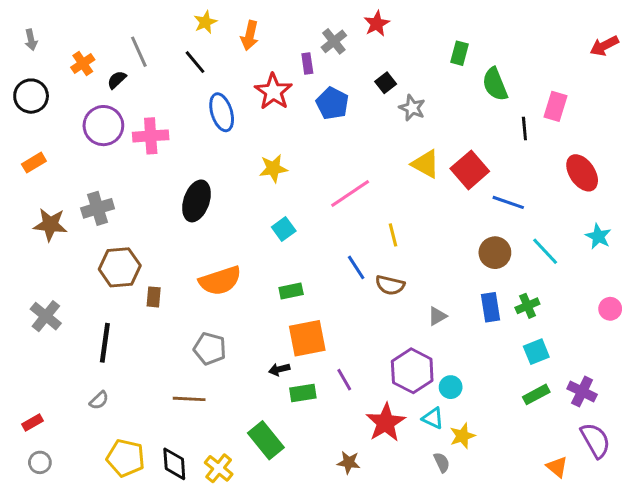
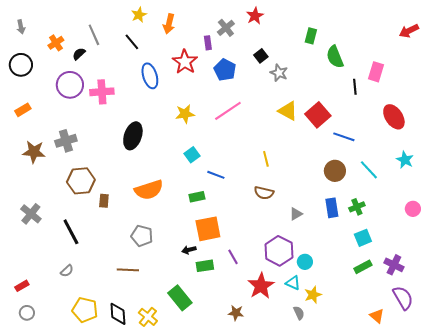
pink line: (350, 194) -> (228, 111), moved
blue line: (356, 267) -> (216, 175), moved, turned -36
black line: (105, 343) -> (71, 232), turned -36

